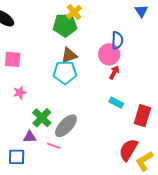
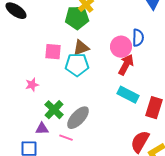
blue semicircle: (117, 40) -> (138, 38), moved
pink square: (13, 59) -> (53, 52), moved
red arrow: (114, 72) -> (126, 65), size x1.5
cyan rectangle: (116, 103) -> (128, 95), size x1.5

